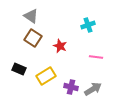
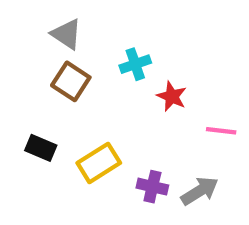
cyan cross: (88, 25) -> (135, 64), moved
red star: (60, 46) -> (172, 96), moved
pink line: (96, 57) -> (221, 131), moved

